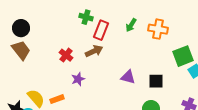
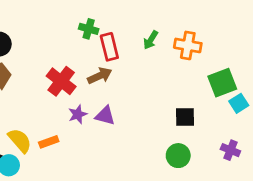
red rectangle: (101, 30) -> (109, 47), turned -36
red cross: (66, 55) -> (61, 81), size x1.5
purple triangle: (128, 77) -> (105, 116), moved

